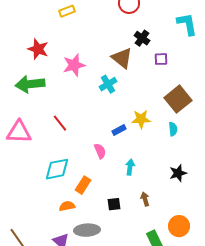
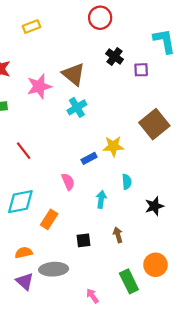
brown triangle: (122, 58) -> (74, 74), moved
purple square: (161, 59) -> (141, 70), moved
cyan semicircle: (173, 129) -> (127, 182), moved
orange semicircle: (67, 206) -> (24, 253), moved

